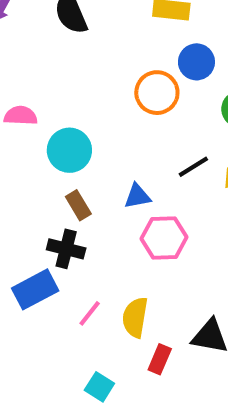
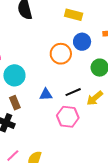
blue triangle: (137, 196) -> (46, 94), moved
pink hexagon: (164, 238) -> (68, 117), moved

